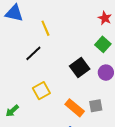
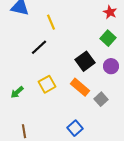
gray square: (96, 106) -> (101, 99), turned -32
orange rectangle: (75, 108) -> (80, 87), moved
green arrow: (12, 111) -> (17, 92), moved

